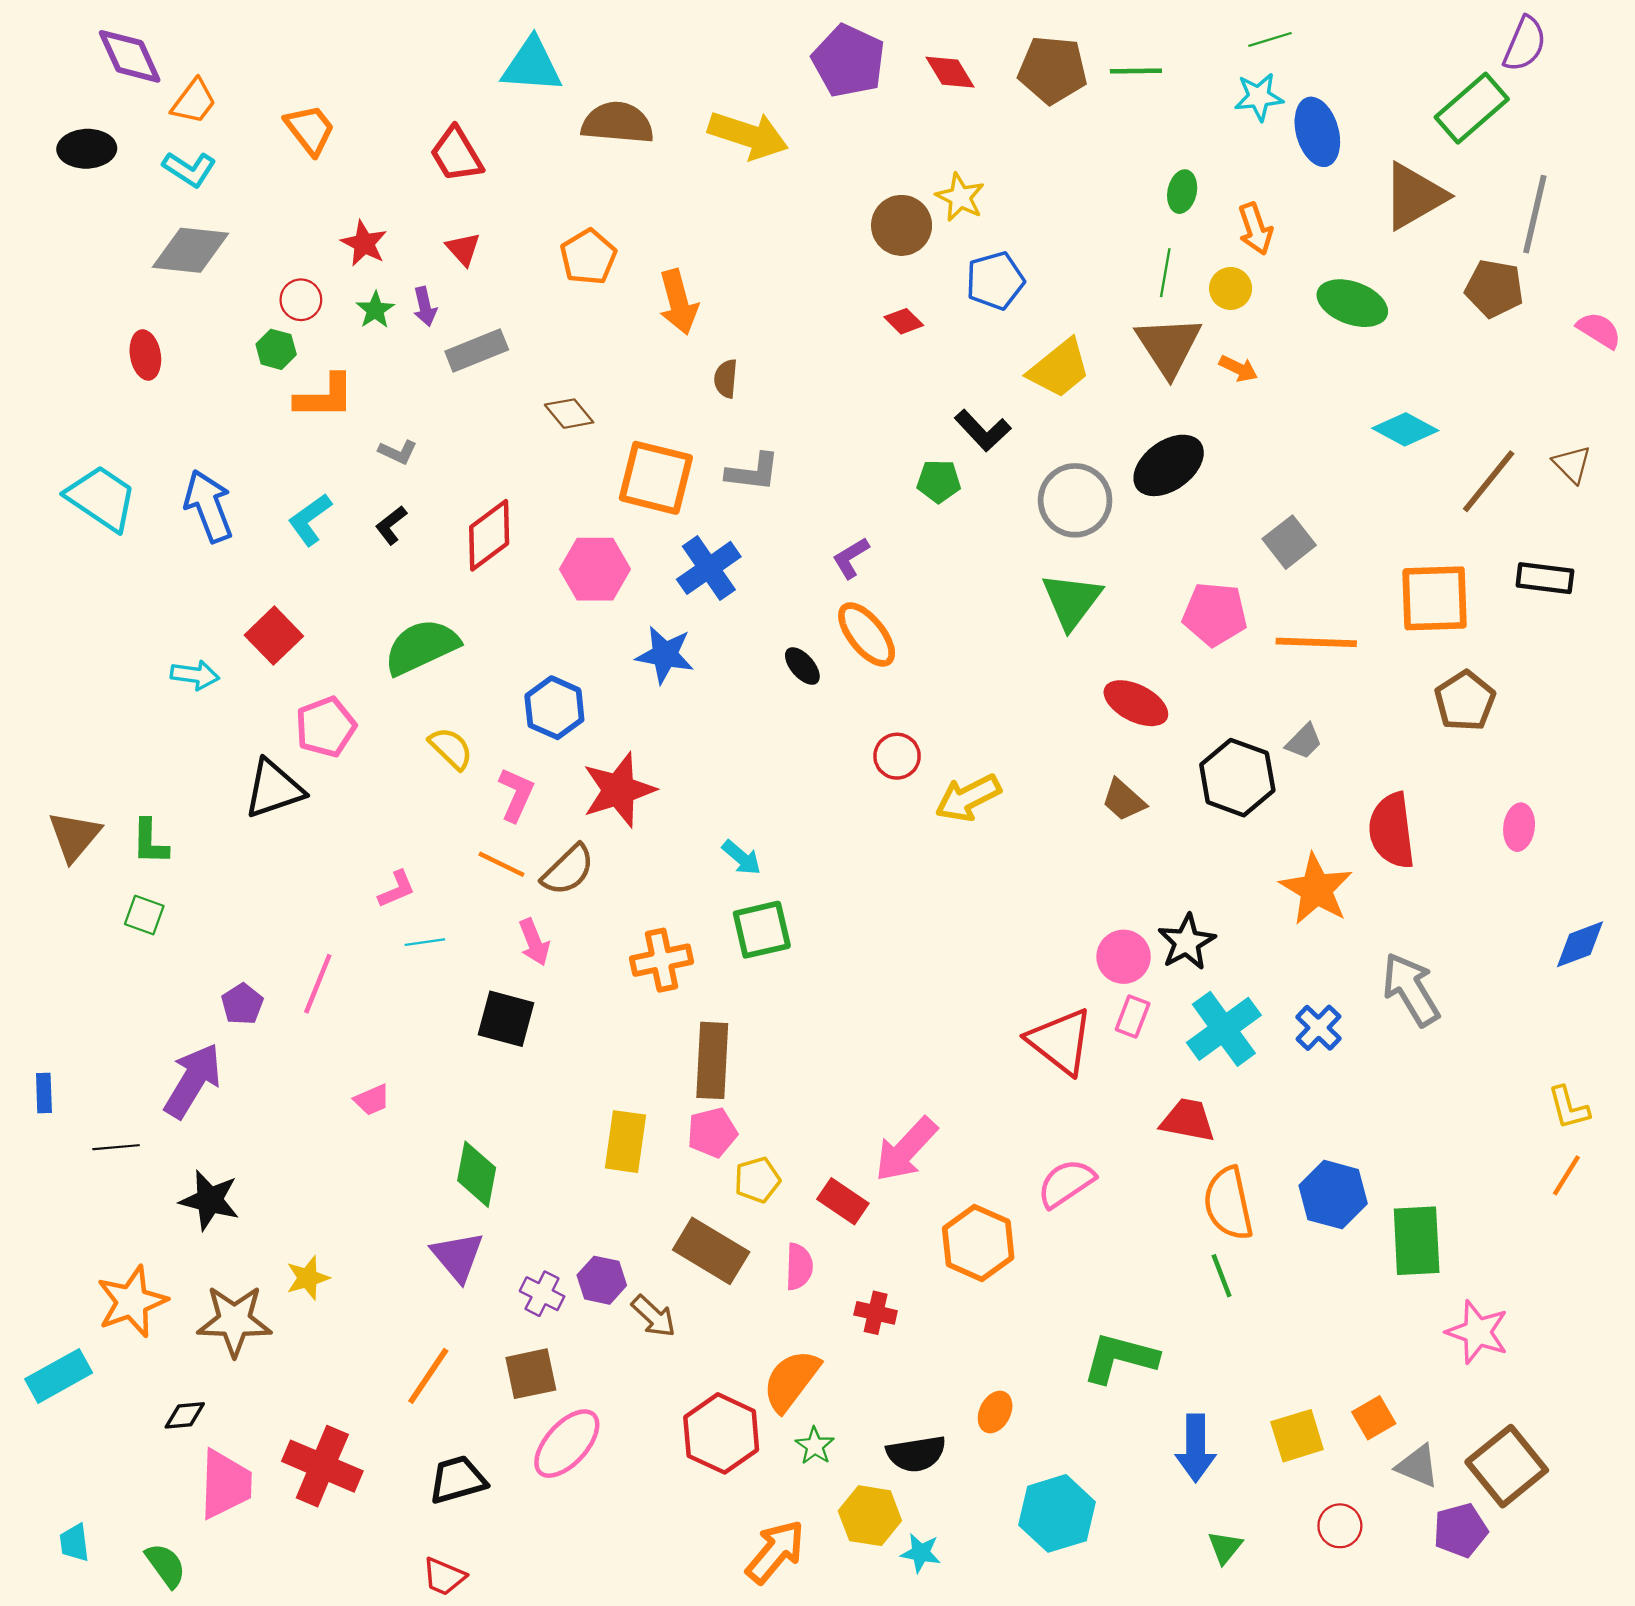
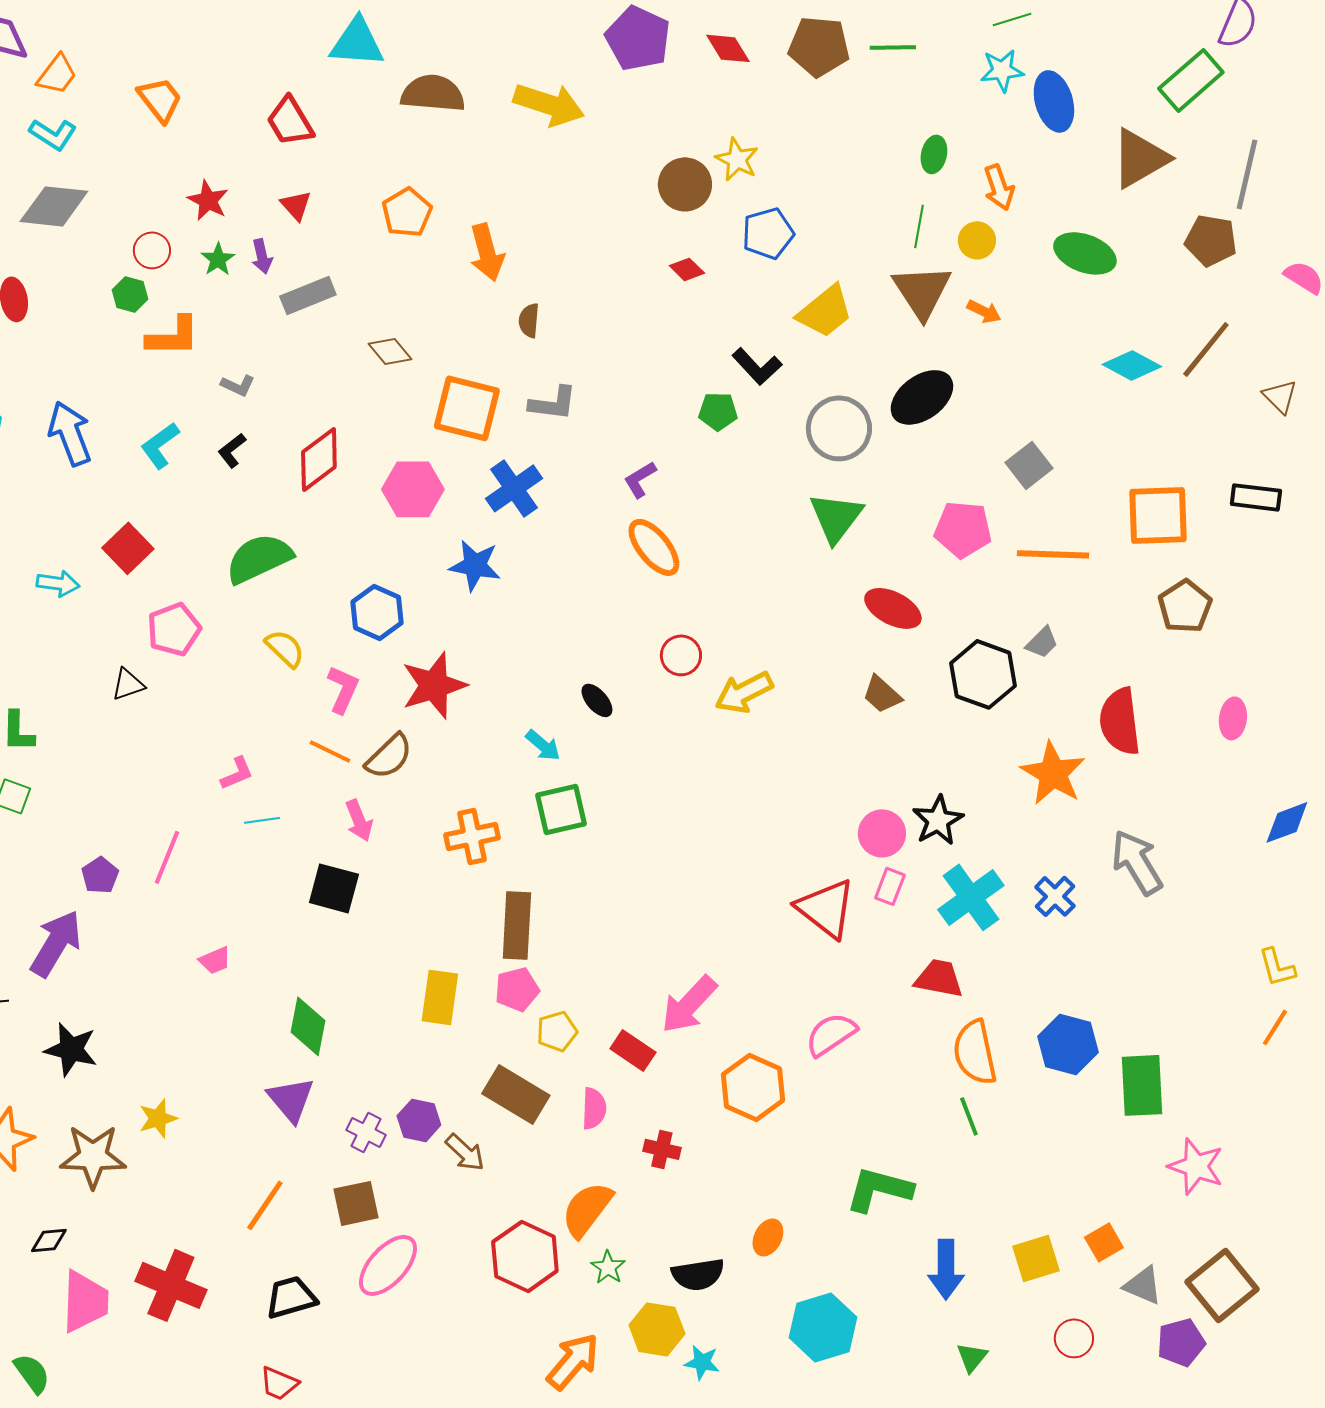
brown line: (1489, 481) -> (1206, 349), moved
black ellipse: (802, 666) -> (597, 700), moved
black triangle: (274, 789) -> (128, 684), size x0.6

